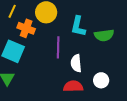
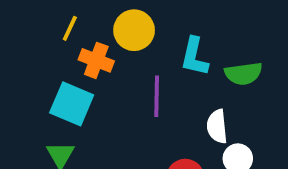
white semicircle: (76, 63) -> (217, 126), moved

